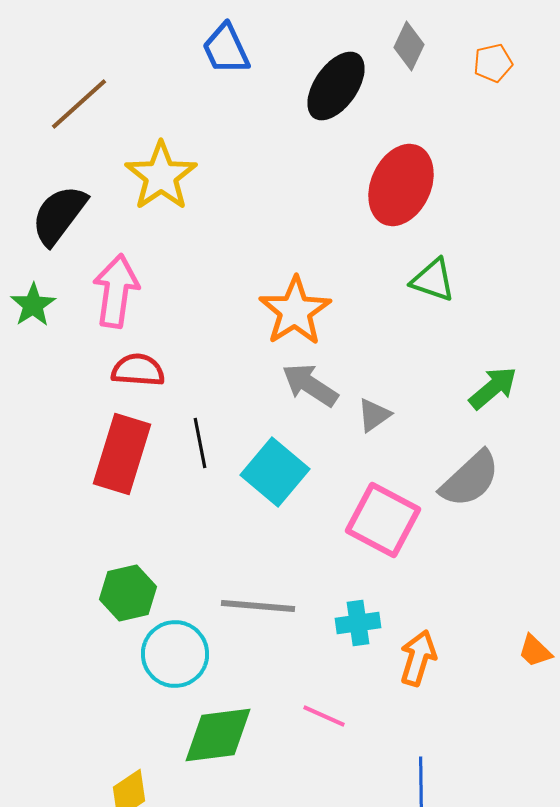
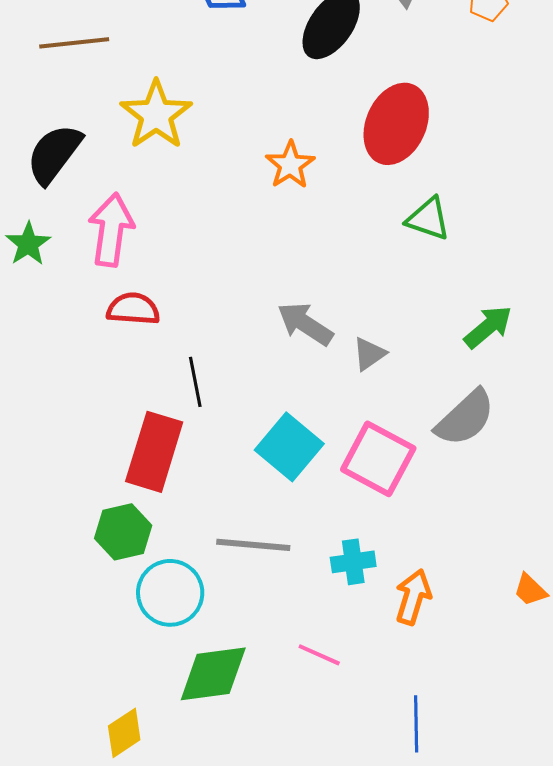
brown line: (79, 104) -> (74, 43), turned 36
orange star: (295, 311) -> (290, 165), moved, size x0.7
red rectangle: (122, 454) -> (154, 452), moved
cyan square: (275, 472) -> (289, 447), moved

